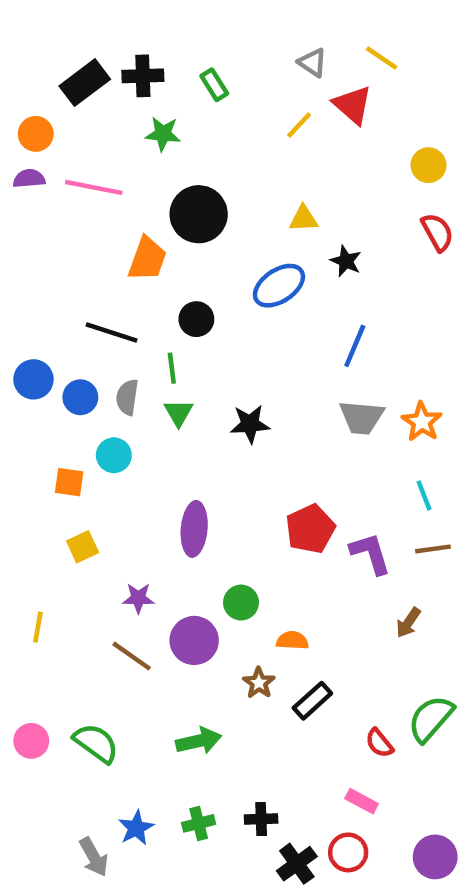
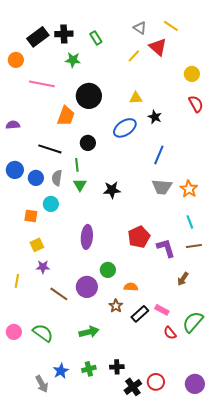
purple semicircle: (29, 179) -> (13, 125), moved
purple star: (138, 598) -> (43, 267), moved
pink rectangle: (362, 801) -> (162, 310), moved

